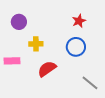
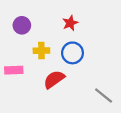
red star: (79, 21) -> (70, 23), moved
blue circle: (76, 47) -> (72, 53), moved

